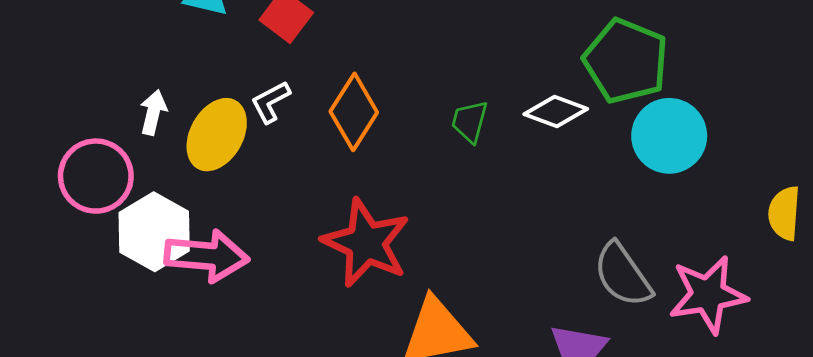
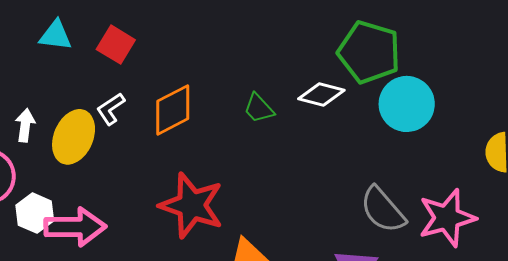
orange diamond: (354, 112) -> (173, 110), turned 36
green trapezoid: (470, 122) -> (259, 108), turned -52
white hexagon: (154, 232) -> (35, 213), size x0.7

